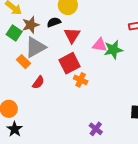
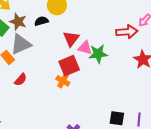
brown star: (31, 25) -> (18, 22), turned 30
red triangle: (72, 35) -> (71, 39), moved
red square: (69, 63) -> (69, 66), moved

